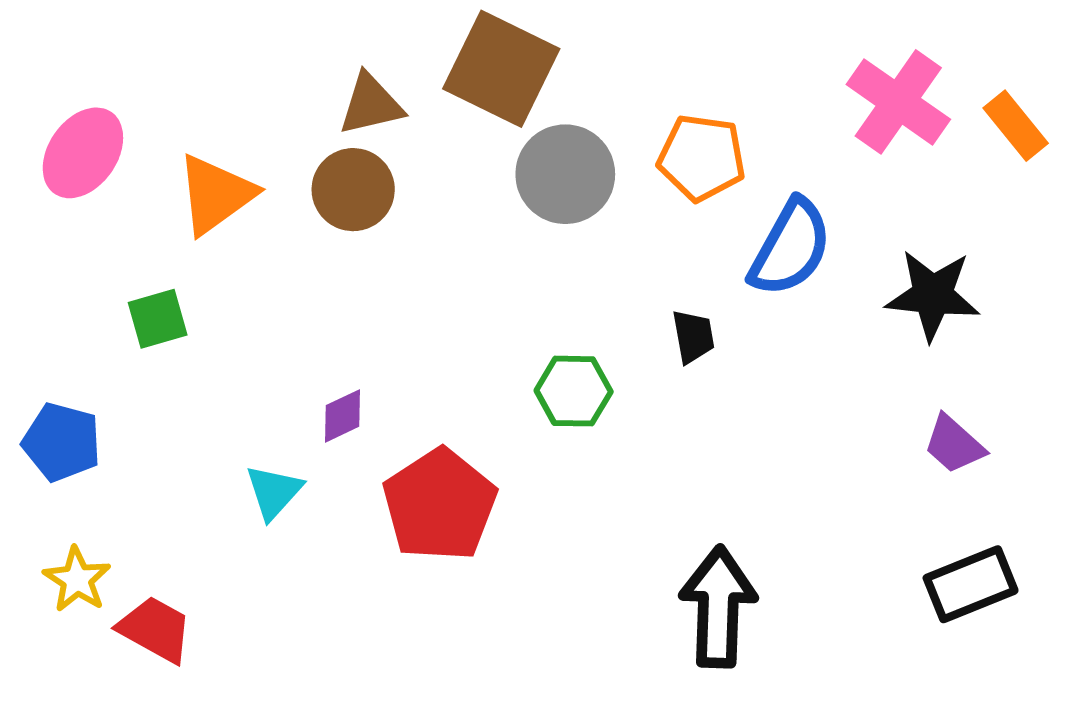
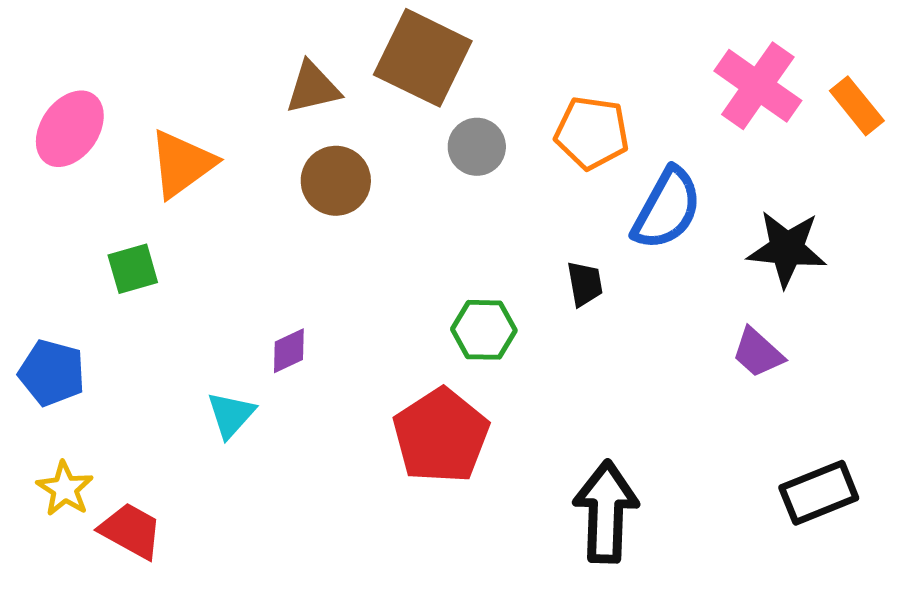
gray circle: (565, 174) -> (477, 147), size x0.7
brown circle: (353, 190) -> (336, 181), moved
purple trapezoid: (954, 444) -> (758, 353), moved
red pentagon: (440, 505) -> (441, 436), moved

